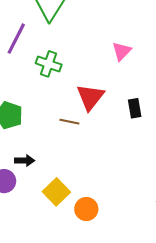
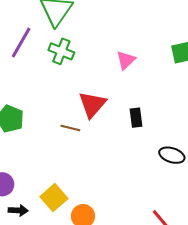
green cross: (49, 64) -> (61, 51), moved
black arrow: (25, 160) -> (18, 210), moved

